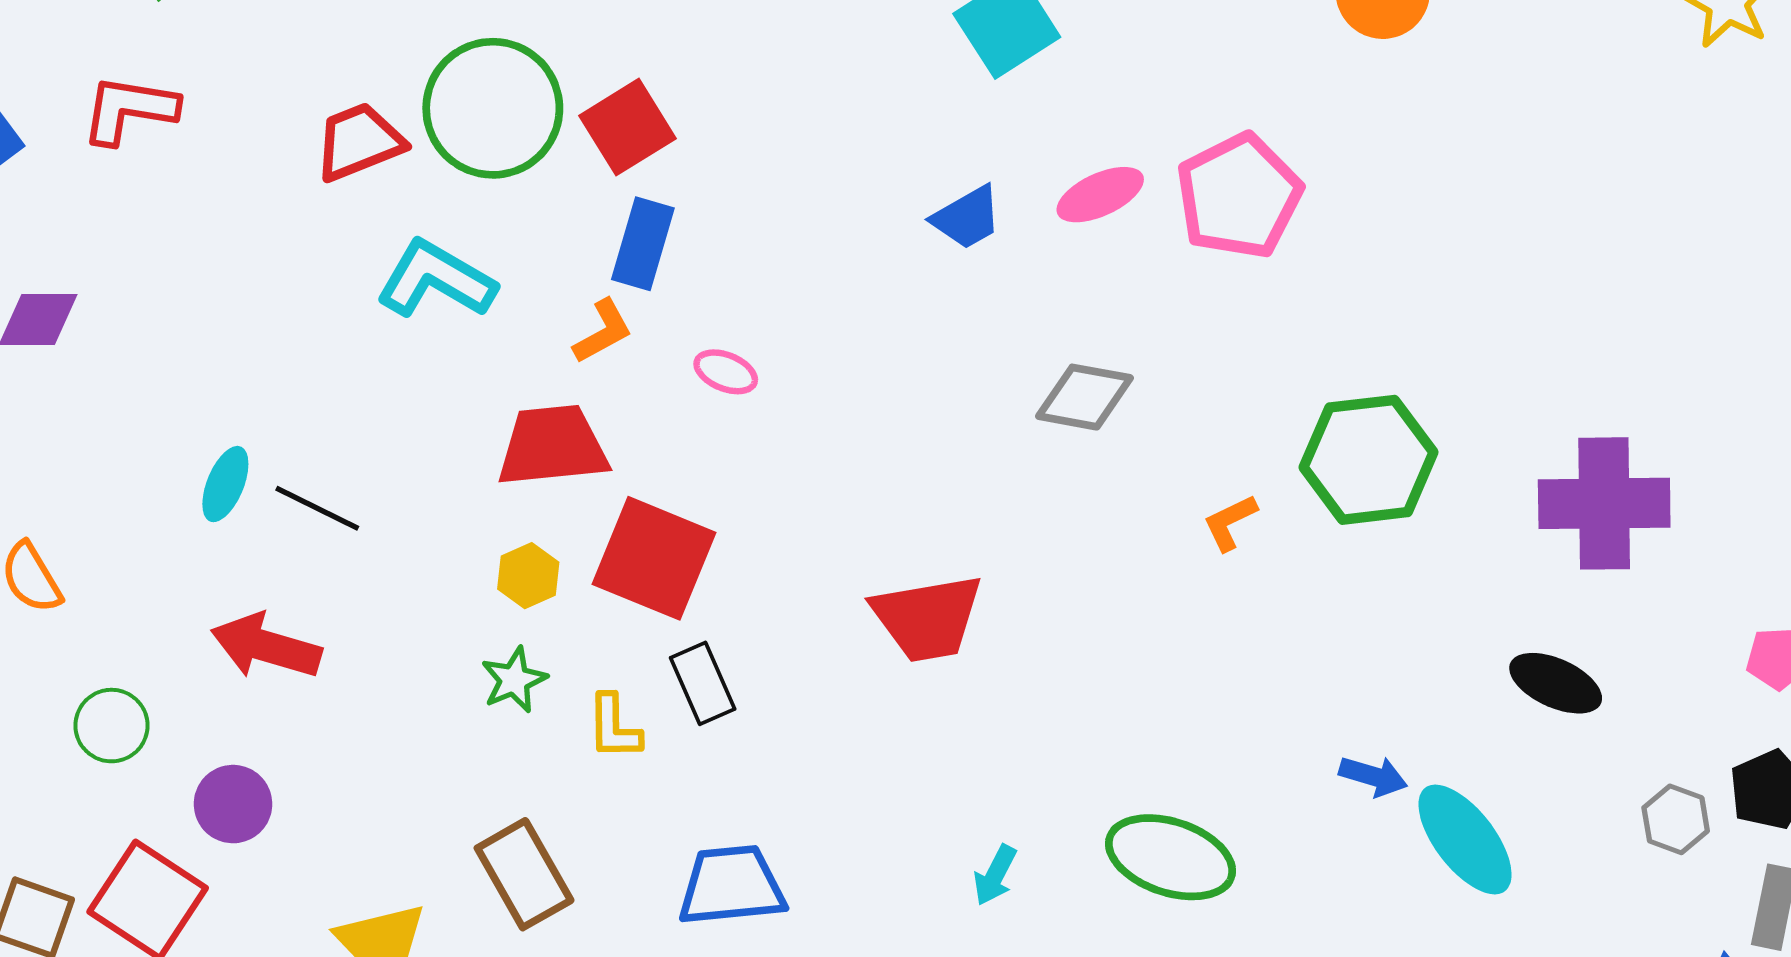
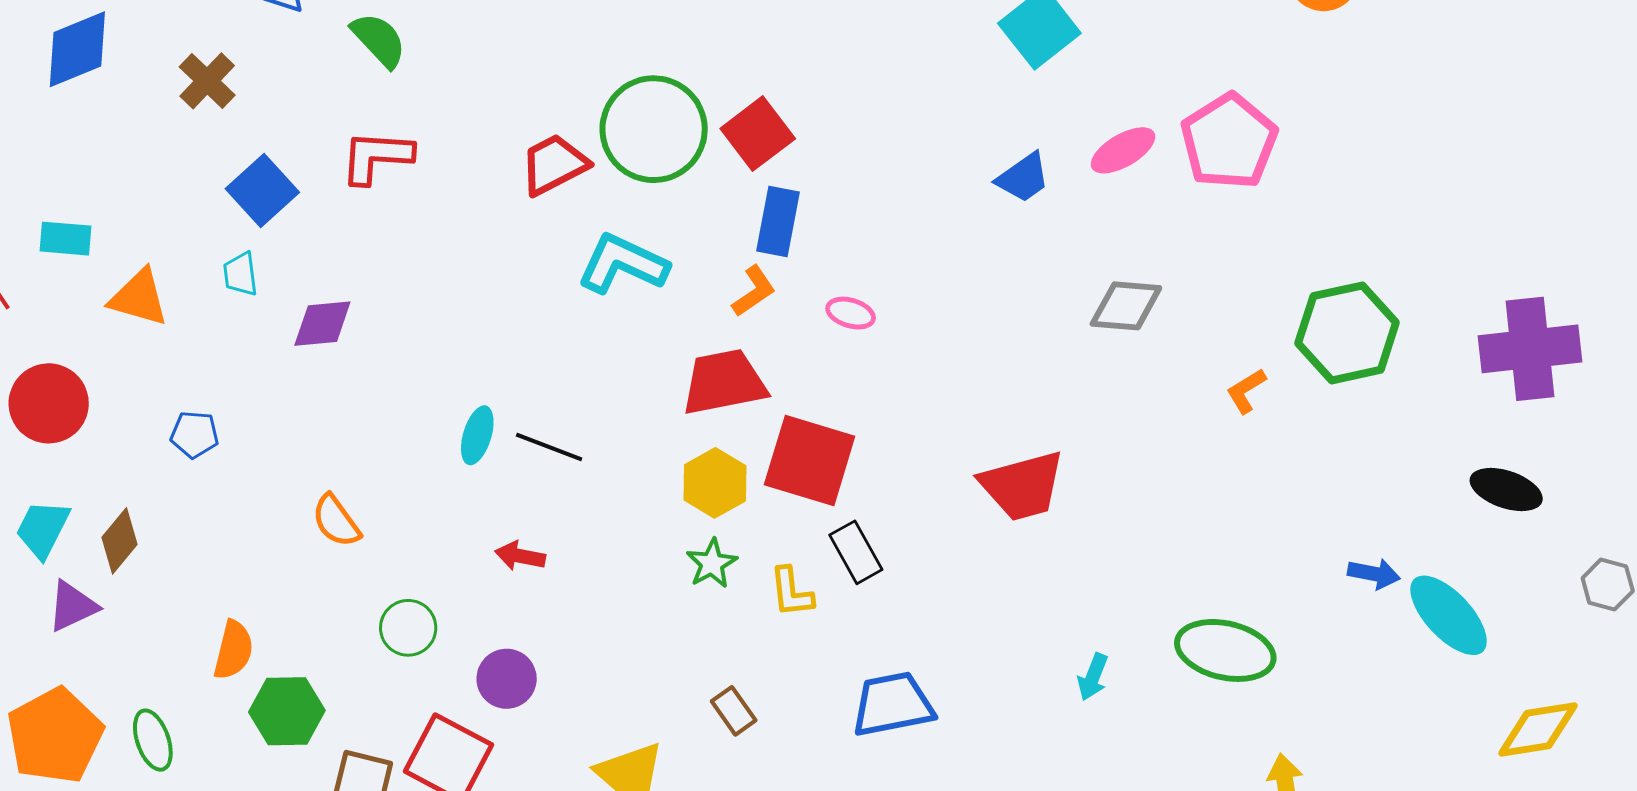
yellow hexagon: (528, 576) -> (715, 483), size x1.4
red arrow: (266, 646) -> (520, 556), size x0.6
brown rectangle: (524, 874) -> (734, 711), size x0.6

